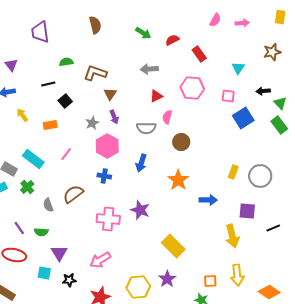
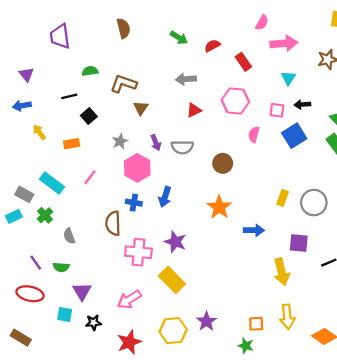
pink arrow: (242, 23) -> (284, 43), moved, size x1.6
black arrow: (263, 91) -> (302, 104), moved
purple arrow: (114, 117) -> (156, 143), moved
pink semicircle: (167, 117) -> (254, 134), moved
blue arrow: (141, 163) -> (165, 197), moved
brown semicircle: (73, 194) -> (113, 223), moved, turned -55
yellow rectangle: (173, 246) -> (172, 280), moved

